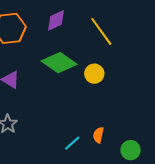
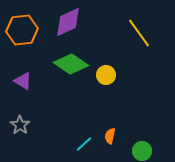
purple diamond: (56, 20) -> (68, 22), size x1.4
yellow line: (101, 31) -> (139, 33), moved

